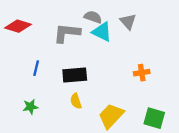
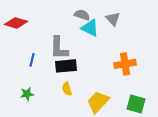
gray L-shape: (67, 33) -> (59, 48), moved, turned -95
orange cross: (142, 73) -> (125, 64), size x1.5

